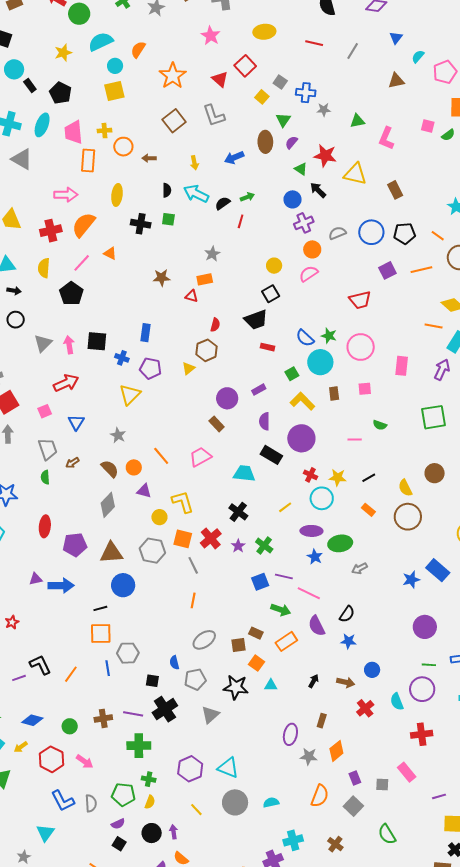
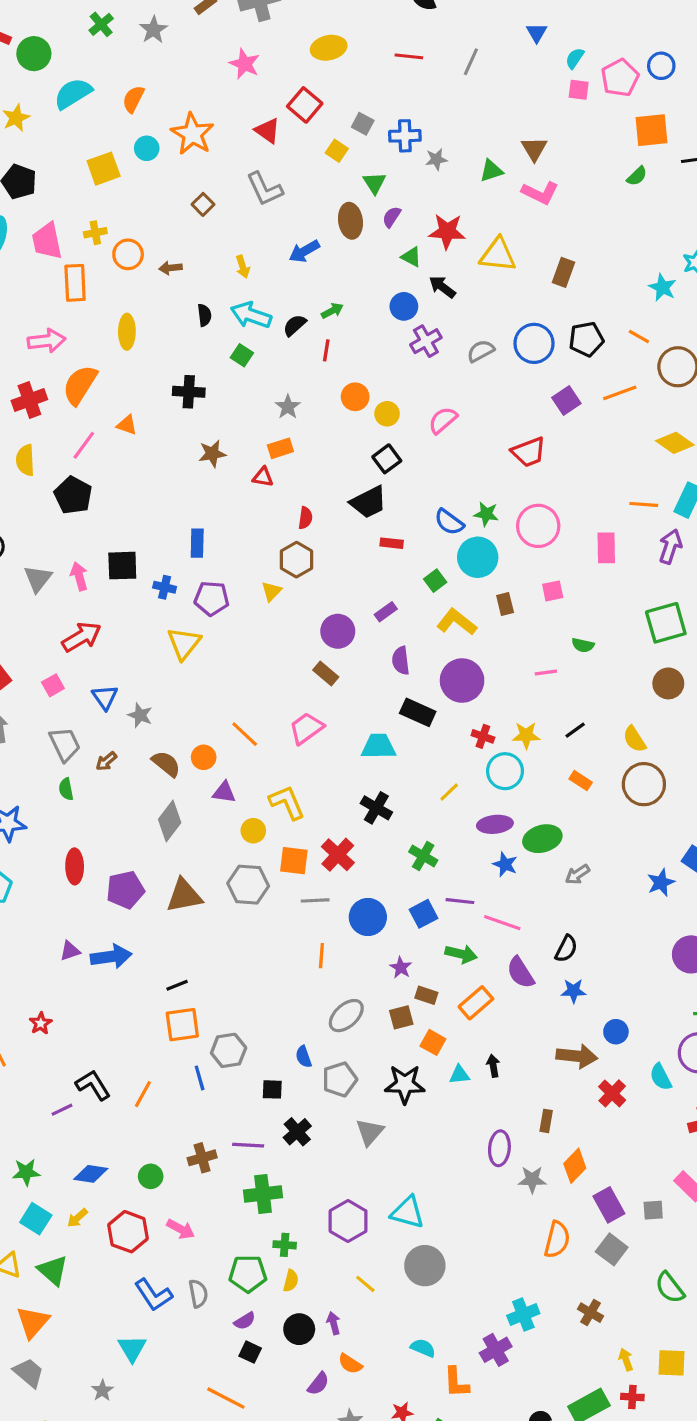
cyan circle: (115, 66) -> (147, 148), moved
brown triangle: (396, 81) -> (534, 149), moved, turned -42
brown square: (174, 121) -> (203, 204), size x0.6
pink square: (428, 126) -> (579, 90), moved
pink L-shape: (386, 138) -> (540, 193), turned -80
brown rectangle: (395, 190) -> (564, 272), turned 54
green square: (168, 219) -> (242, 355), moved, turned 32
black cross: (141, 224) -> (189, 392), moved
orange circle: (312, 249) -> (355, 397), moved
orange line: (434, 326) -> (644, 504), moved
gray star: (118, 435) -> (140, 715), moved
brown circle: (435, 473) -> (668, 683), moved
purple star: (238, 546) -> (401, 968), moved
gray line: (193, 565) -> (315, 900), turned -60
blue circle: (123, 585) -> (368, 917), moved
black arrow: (314, 681) -> (493, 1066), moved, turned -32
brown arrow: (346, 682) -> (577, 1056), size x1.4
black cross: (165, 709) -> (297, 1132), size x0.7
purple rectangle: (355, 778) -> (609, 1205), size x1.5
cyan semicircle: (271, 803) -> (423, 1348), moved, turned 42

